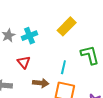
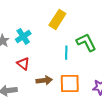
cyan line: (63, 67) -> (66, 53), moved

